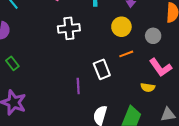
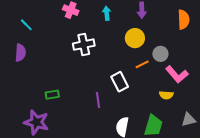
gray circle: (153, 36) -> (160, 54), moved
green rectangle: (12, 63) -> (52, 95), moved, turned -56

